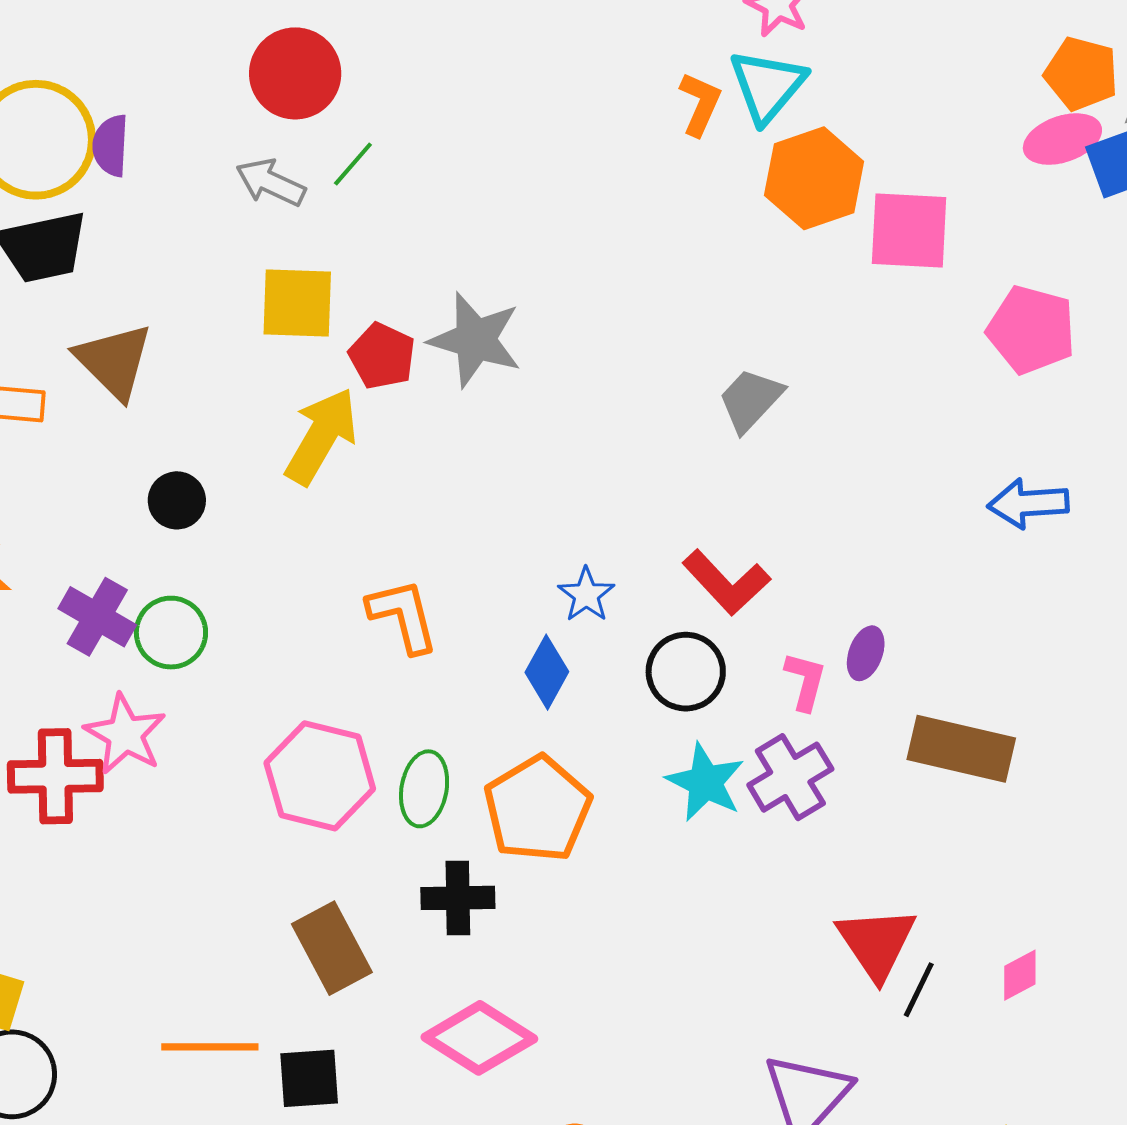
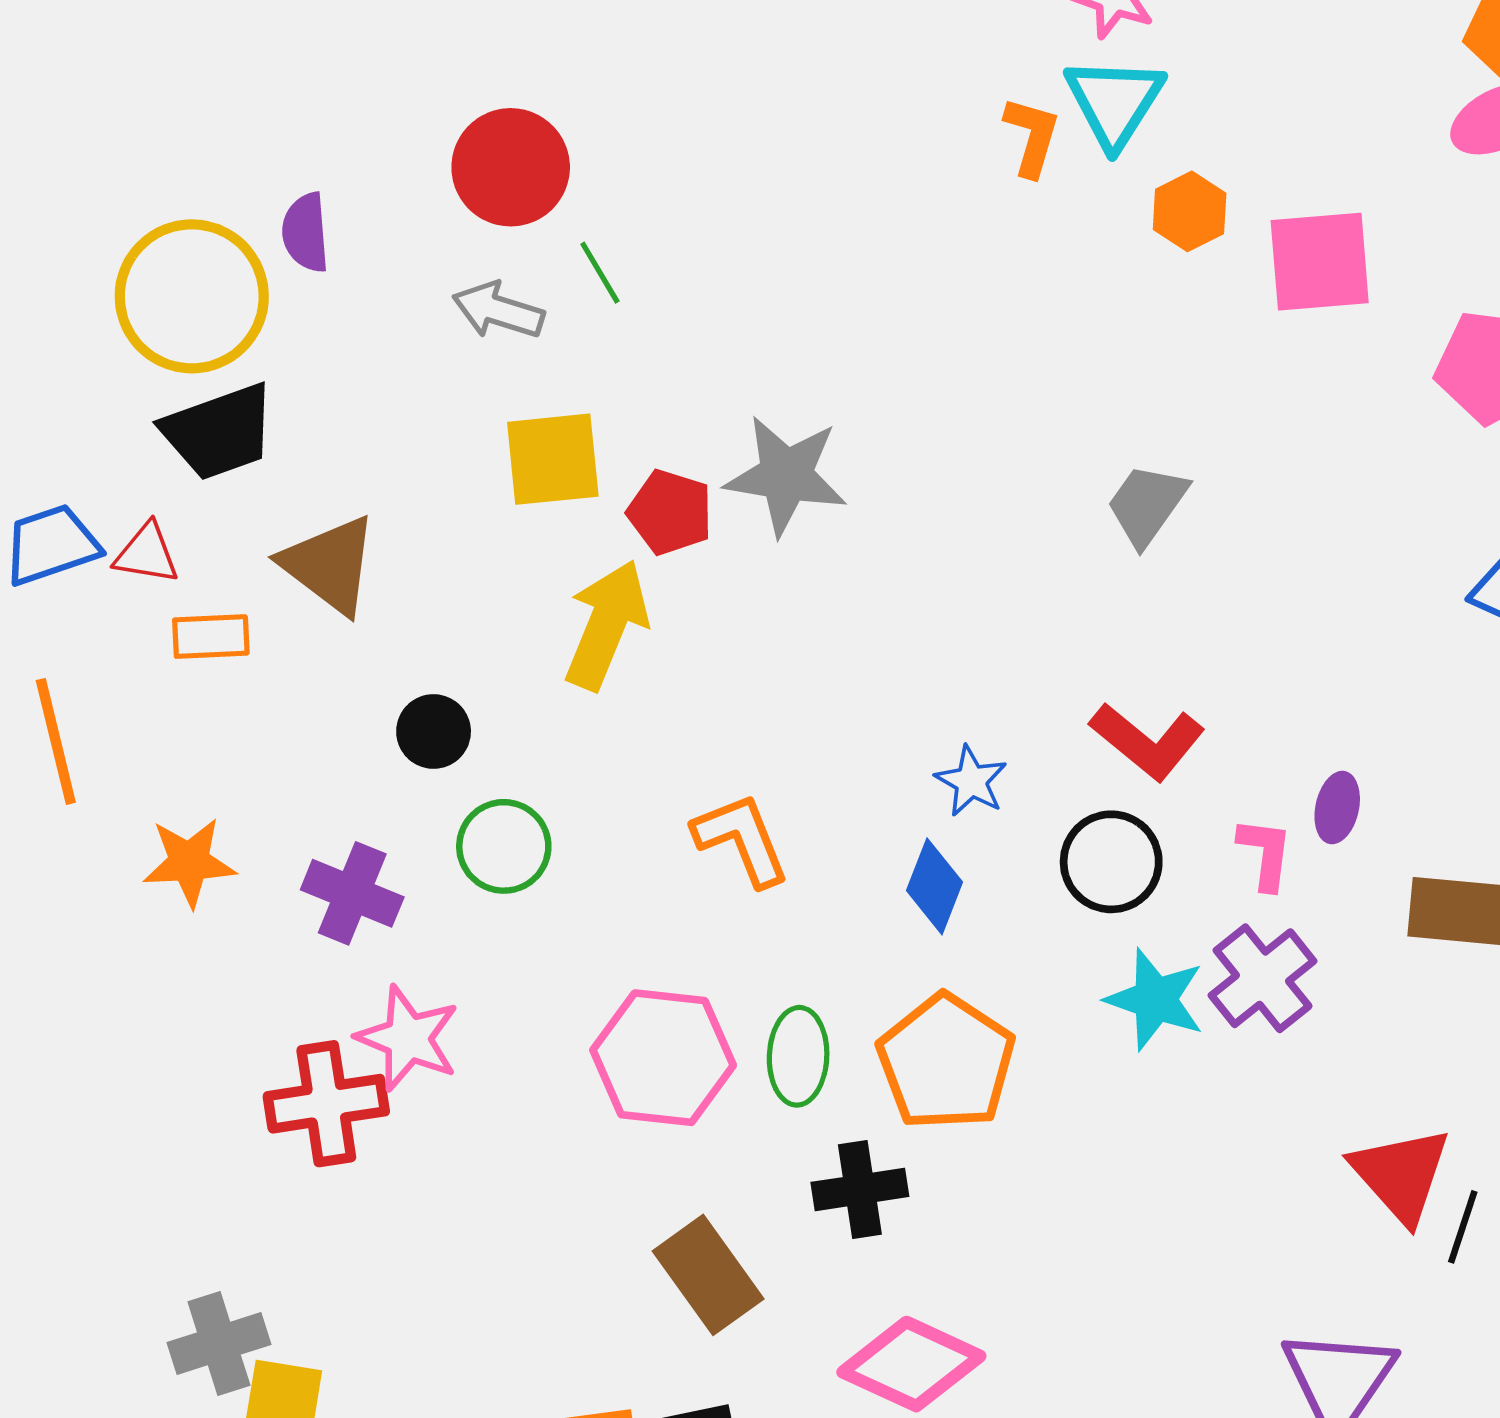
purple semicircle: (111, 146) -> (306, 233), moved
green line: (353, 164) -> (600, 273), turned -64
orange hexagon: (814, 178) -> (1190, 211), size x0.6
green circle: (171, 633) -> (504, 846), moved

